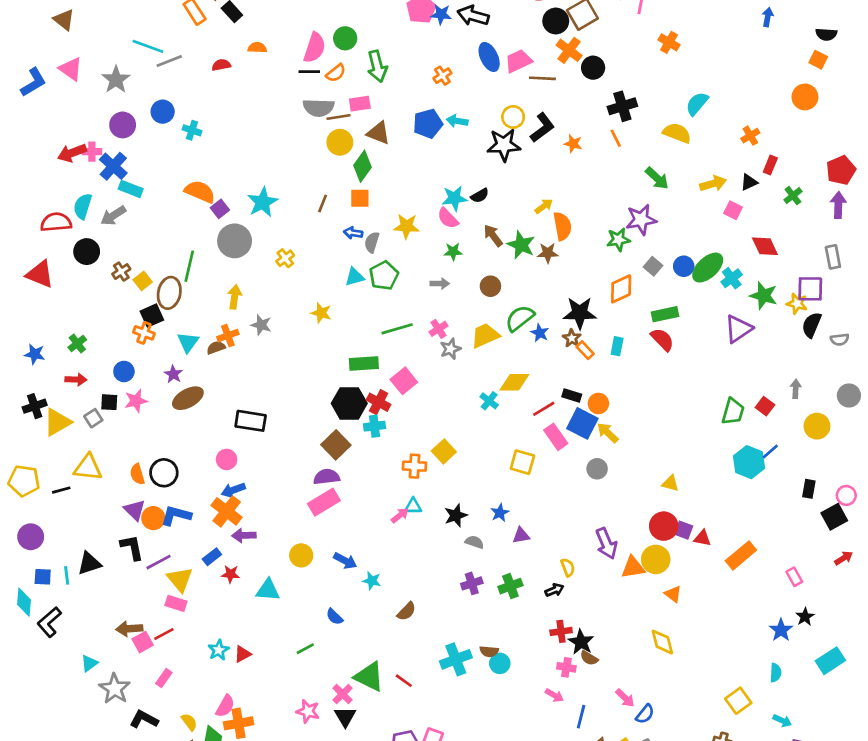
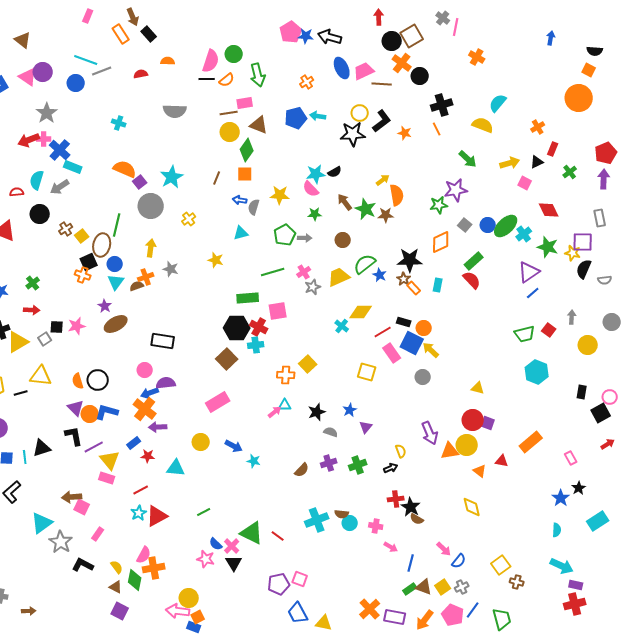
gray star: (116, 80) -> (47, 113), moved
orange circle: (805, 97) -> (579, 98), size x1.4
gray semicircle: (319, 108) -> (175, 111), moved
blue circle: (163, 112) -> (76, 83), moved
purple circle: (123, 125) -> (43, 72), moved
red semicircle: (56, 222) -> (17, 192), size x0.6
green pentagon: (384, 276) -> (285, 235), moved
green rectangle: (665, 314) -> (474, 261), turned -30
blue circle: (124, 371) -> (115, 264), moved
pink square: (404, 381) -> (278, 311), turned 30
green trapezoid: (733, 411) -> (525, 334), turned 60
blue line: (770, 451) -> (533, 293), moved
purple semicircle: (327, 477) -> (166, 383), moved
purple triangle: (521, 535) -> (366, 427), turned -40
red triangle: (702, 538) -> (502, 461), moved
brown semicircle: (406, 611) -> (302, 470), moved
blue semicircle: (335, 617) -> (216, 544), moved
red line: (164, 634) -> (141, 490), moved
pink square: (143, 642) -> (82, 507), turned -35
red triangle: (243, 654) -> (157, 516), size x1.6
cyan triangle: (89, 663) -> (42, 523), size x1.6
pink cross: (566, 667) -> (376, 526), moved
yellow square: (738, 701) -> (501, 565), moved
cyan arrow: (782, 721) -> (562, 566), size x1.6

